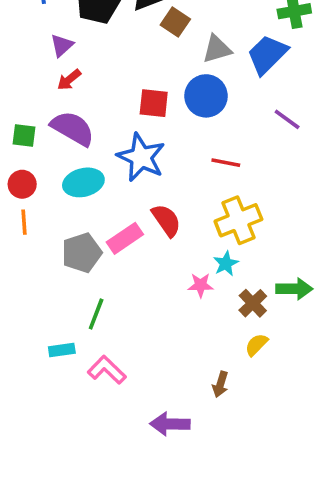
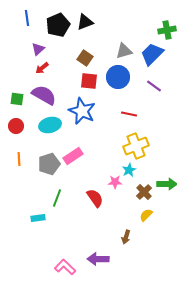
brown square: (175, 22) -> (85, 58), moved
purple line: (287, 119) -> (154, 86), moved
red semicircle: (166, 220) -> (95, 198), moved
orange line: (24, 222) -> (19, 159), moved
pink L-shape: (107, 370) -> (65, 267), moved

